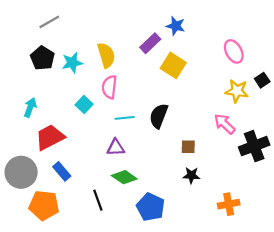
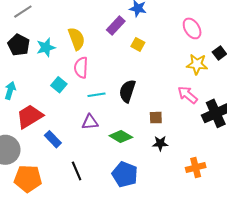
yellow square: (173, 65) -> (138, 44), size x0.6
blue rectangle: (62, 171) -> (53, 139), moved
green diamond: (124, 177) -> (121, 137), moved

